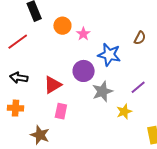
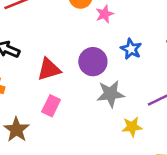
blue star: (109, 55) -> (131, 49), size x0.7

